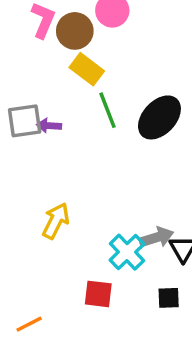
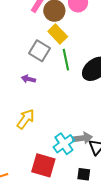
gray square: (25, 121) -> (39, 51), moved, turned 30
purple arrow: (49, 126) -> (28, 79), moved
red square: (98, 294) -> (43, 165), size x1.4

